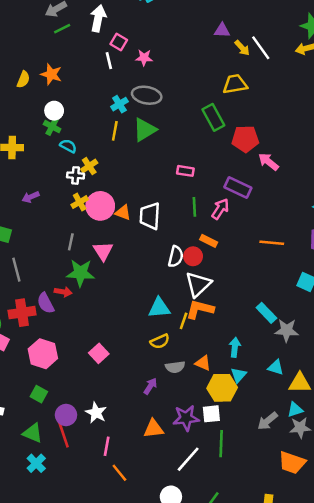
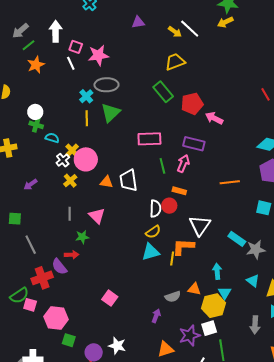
purple triangle: (222, 30) -> (138, 22), moved
pink star: (144, 58) -> (98, 55), size x1.5
orange star: (51, 74) -> (36, 65), moved, turned -30
pink rectangle: (185, 171) -> (149, 139), size x1.6
white cross: (76, 175) -> (63, 160), turned -32
pink circle: (100, 206) -> (86, 159), moved
green star: (80, 273) -> (82, 237), size x0.6
white triangle: (198, 284) -> (200, 225), moved
yellow semicircle: (160, 341) -> (153, 232), moved
pink hexagon: (43, 354) -> (56, 318), moved
cyan triangle: (276, 367) -> (253, 281), turned 32
gray arrow: (268, 421) -> (255, 325), turned -36

